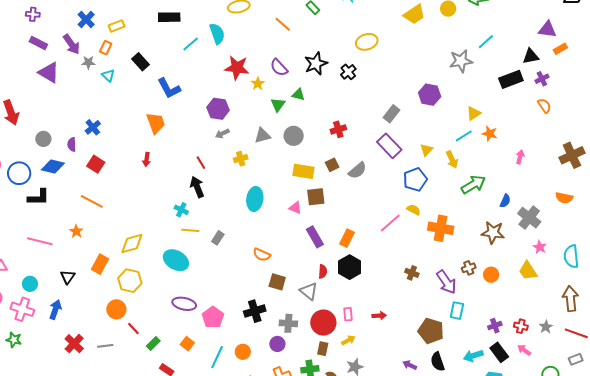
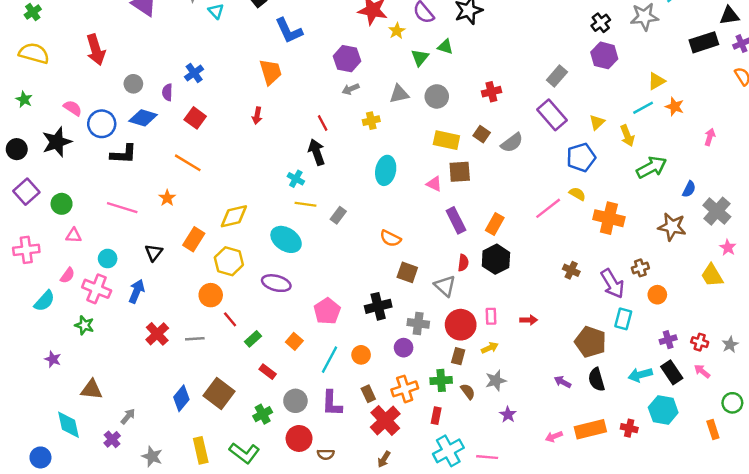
black cross: (348, 72) -> (601, 23), moved
brown square: (332, 165) -> (482, 134), turned -32
orange circle: (491, 275) -> (657, 295), moved
purple ellipse: (184, 304) -> (276, 283), moved

